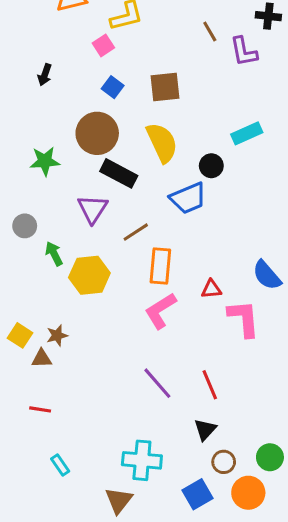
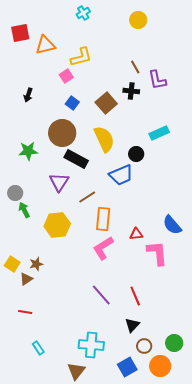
black cross: (268, 16) -> (131, 91), moved
brown square: (165, 87) -> (106, 103), turned -35
green arrow: (54, 254) -> (24, 210), moved
brown triangle: (42, 359) -> (26, 279), turned -32

